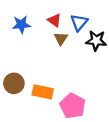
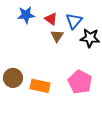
blue star: (21, 25) -> (26, 15), moved
pink pentagon: (73, 106) -> (80, 82), moved

